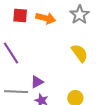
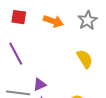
red square: (20, 15) -> (19, 17), moved

